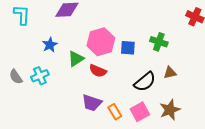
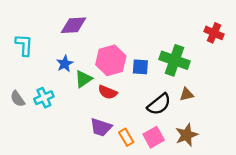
cyan L-shape: (22, 15) -> (24, 45), moved
green cross: (159, 42) -> (174, 60), size x1.5
blue star: (50, 45) -> (65, 64), moved

